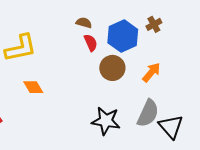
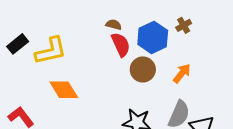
red semicircle: (91, 43) -> (121, 45), size x1.4
orange diamond: (33, 87) -> (64, 90), size x1.4

